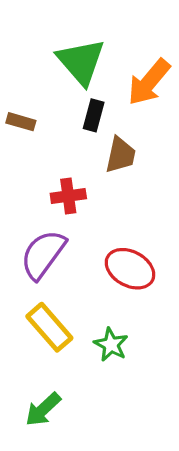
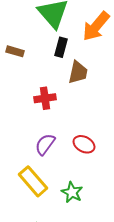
purple semicircle: (43, 254) -> (45, 144), moved, size x0.7
red ellipse: (130, 269) -> (84, 144), size x0.7

